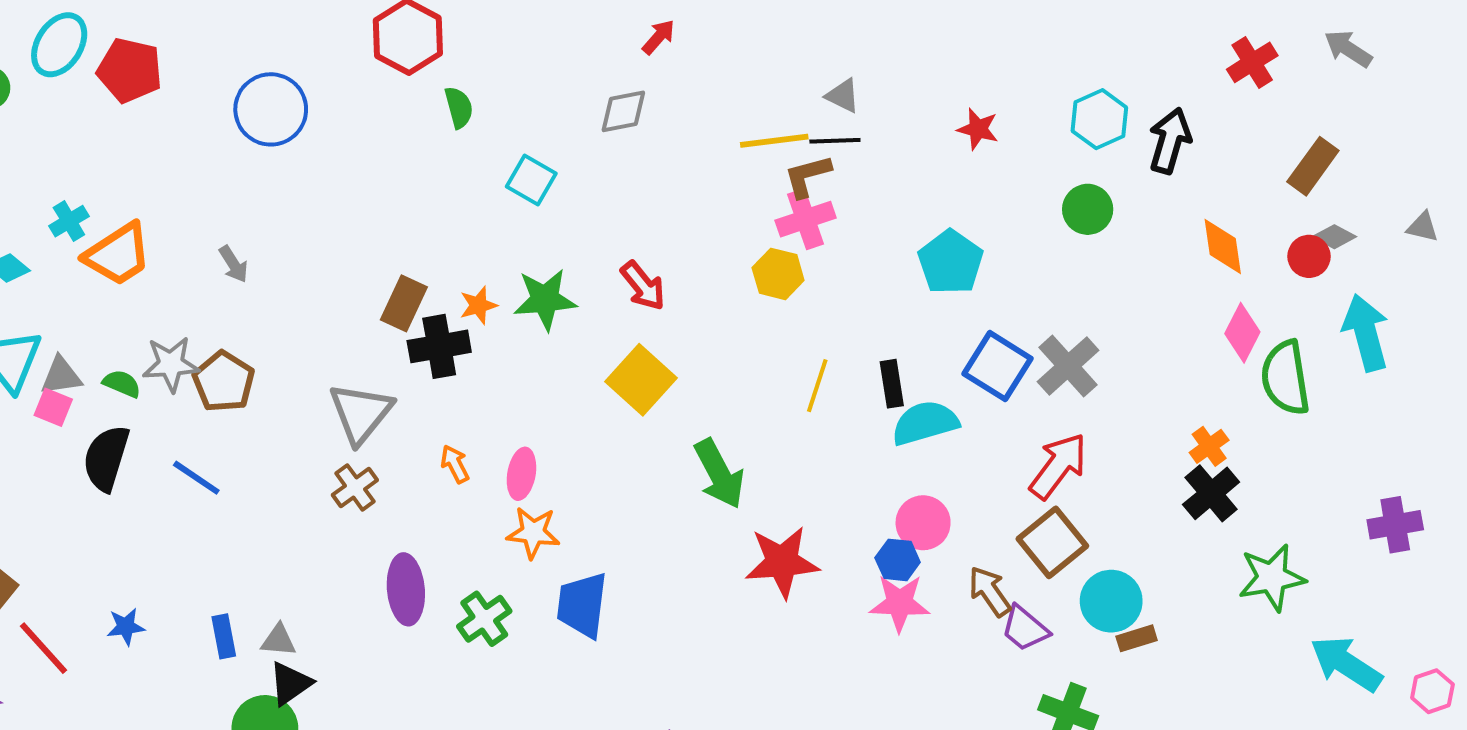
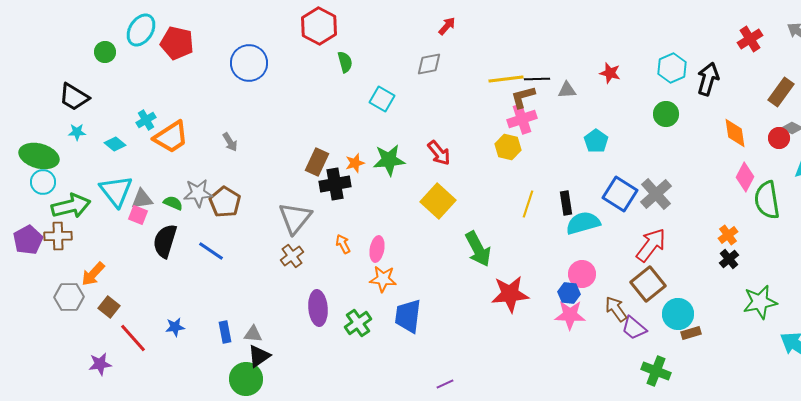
gray triangle: (843, 96) -> (567, 90), moved, turned -30
cyan pentagon: (950, 262) -> (596, 141), size x0.7
black cross: (1211, 493) -> (729, 259), size x0.7

